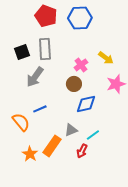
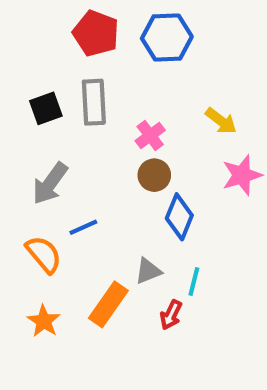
pink cross: (81, 65) -> (150, 136), moved
gray arrow: (35, 77) -> (50, 183), moved
blue diamond: (86, 104) -> (179, 217), turned -55
cyan line: (93, 135) -> (194, 281), turned -40
orange star: (30, 154) -> (44, 321), moved

